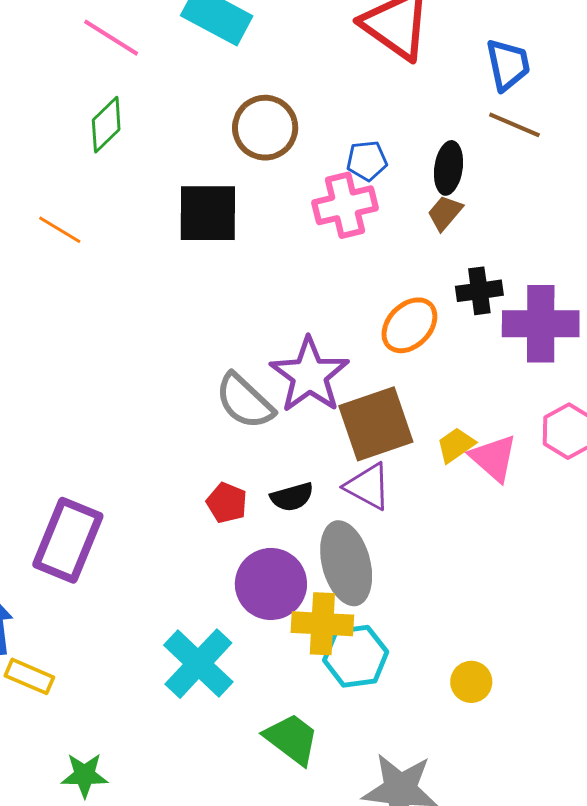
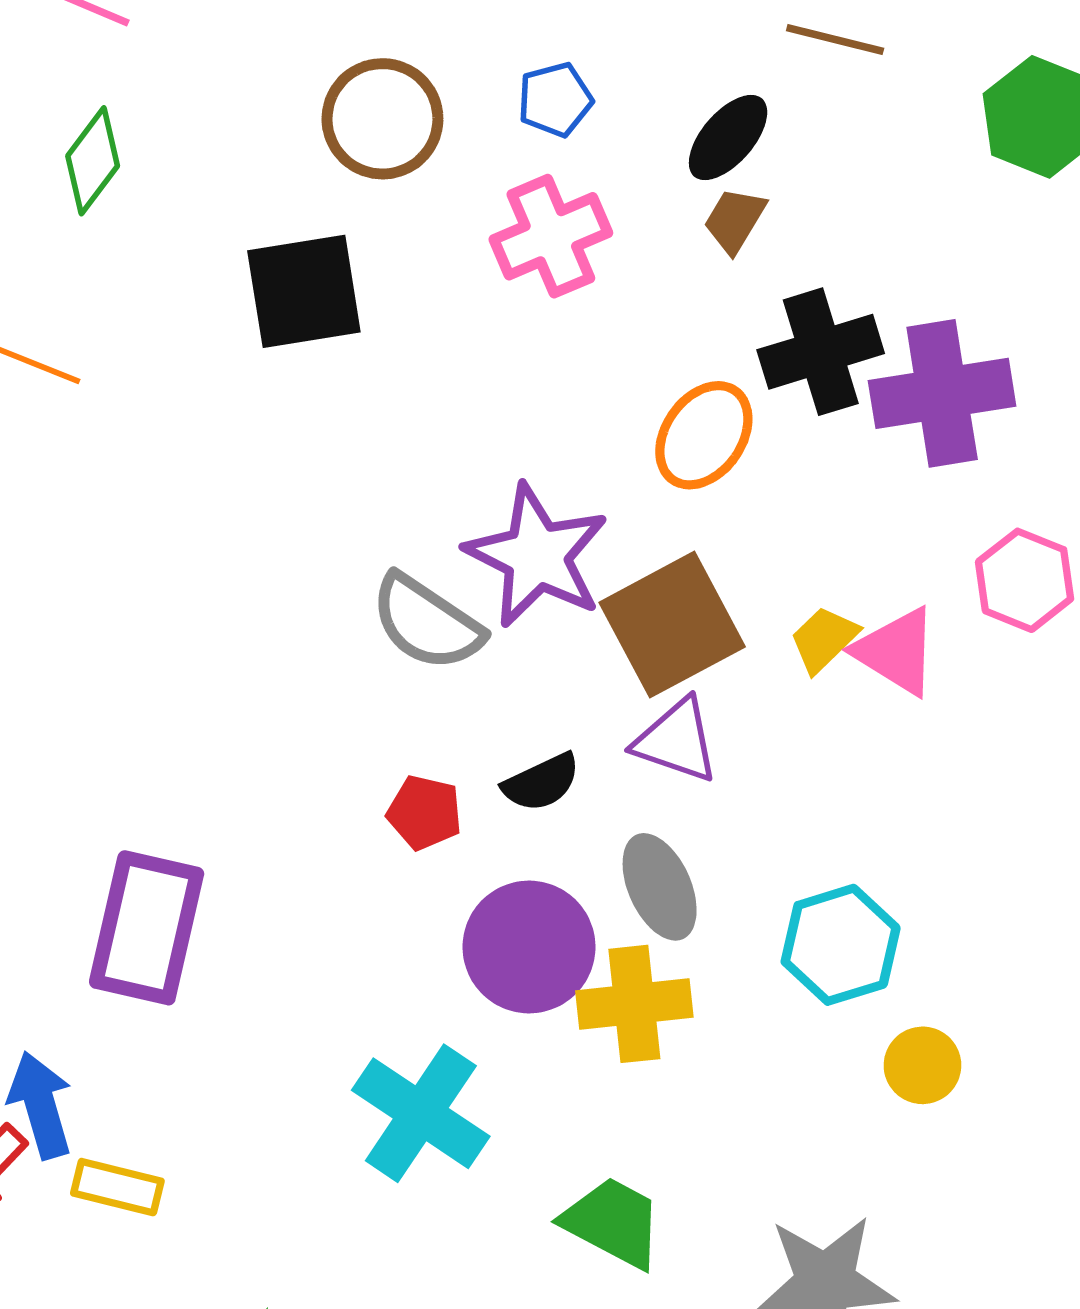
blue pentagon: (367, 161) -> (555, 100), moved
black ellipse: (448, 168) -> (728, 137), turned 42
black cross: (479, 291) -> (821, 352), size x1.4
gray ellipse: (346, 563) -> (660, 887), size x0.7
cyan hexagon: (356, 656) -> (841, 945), moved

